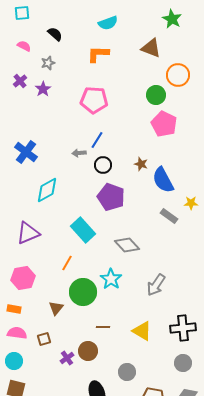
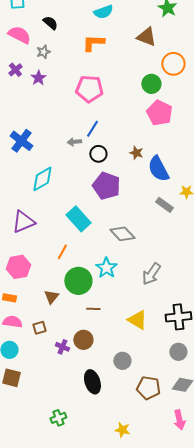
pink semicircle: (24, 46) -> (19, 35), size x1.6
brown line: (103, 327) -> (93, 309), moved
purple cross: (67, 358) -> (62, 347), turned -32

